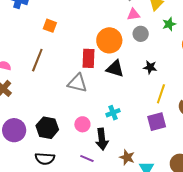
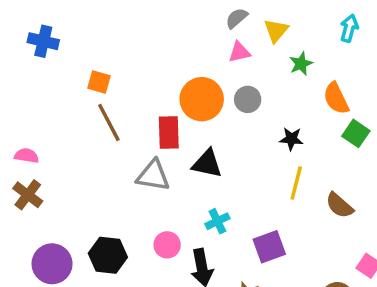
gray circle: (141, 34) -> (248, 99), moved
brown line: (37, 60) -> (109, 122), moved, turned -45
black star: (150, 67) -> (291, 139), moved
black triangle: (115, 69) -> (207, 164), moved
purple square: (157, 122) -> (269, 247), moved

